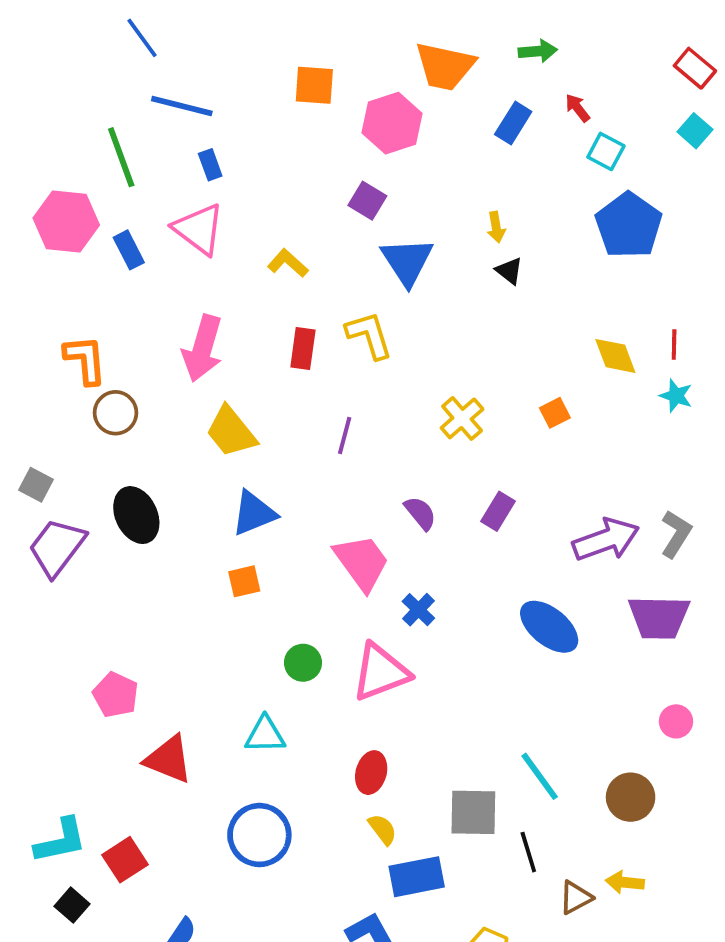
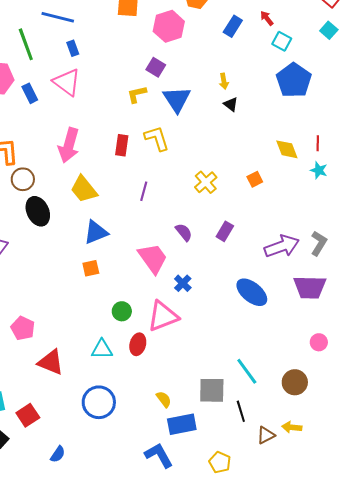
yellow L-shape: (288, 263) -> (137, 94), moved, turned -55
black ellipse: (136, 515) -> (38, 211), moved
red ellipse: (371, 773) -> (138, 344), moved

